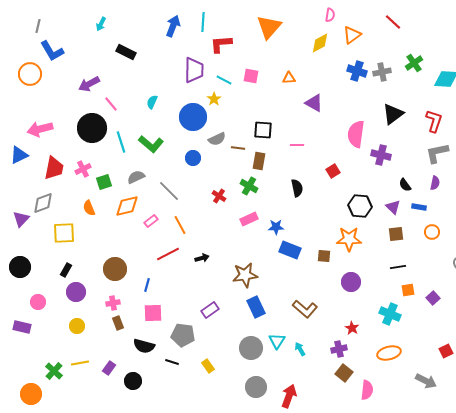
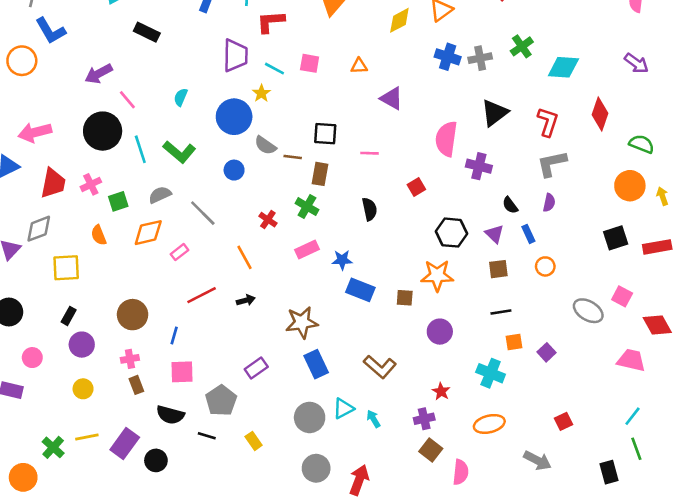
gray semicircle: (217, 139) -> (265, 145), turned 60
blue rectangle: (419, 207) -> (528, 234), turned 56
orange line: (180, 225) -> (244, 257), moved
gray pentagon: (183, 335) -> (221, 401), turned 30
cyan triangle: (277, 341) -> (343, 408), turned 30
purple rectangle: (109, 368) -> (125, 444), size x1.6

